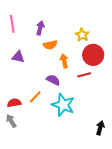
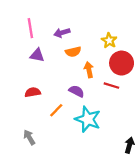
purple arrow: (40, 28) -> (62, 33), turned -120
purple triangle: (18, 57) -> (37, 55), moved
red line: (84, 75) -> (111, 86), turned 32
red semicircle: (14, 103) -> (33, 92), moved

